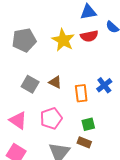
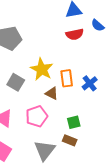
yellow star: (63, 40) -> (42, 69), moved
brown triangle: (55, 82) -> (52, 93), moved
orange rectangle: (81, 93) -> (67, 78), moved

